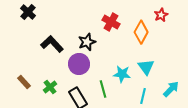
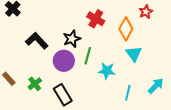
cyan triangle: (146, 67) -> (134, 54), moved
green line: (103, 89) -> (88, 56), moved, turned 30

